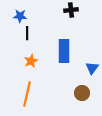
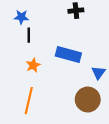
blue rectangle: (64, 51) -> (68, 55), turned -75
brown circle: (82, 93) -> (88, 99), size x1.5

